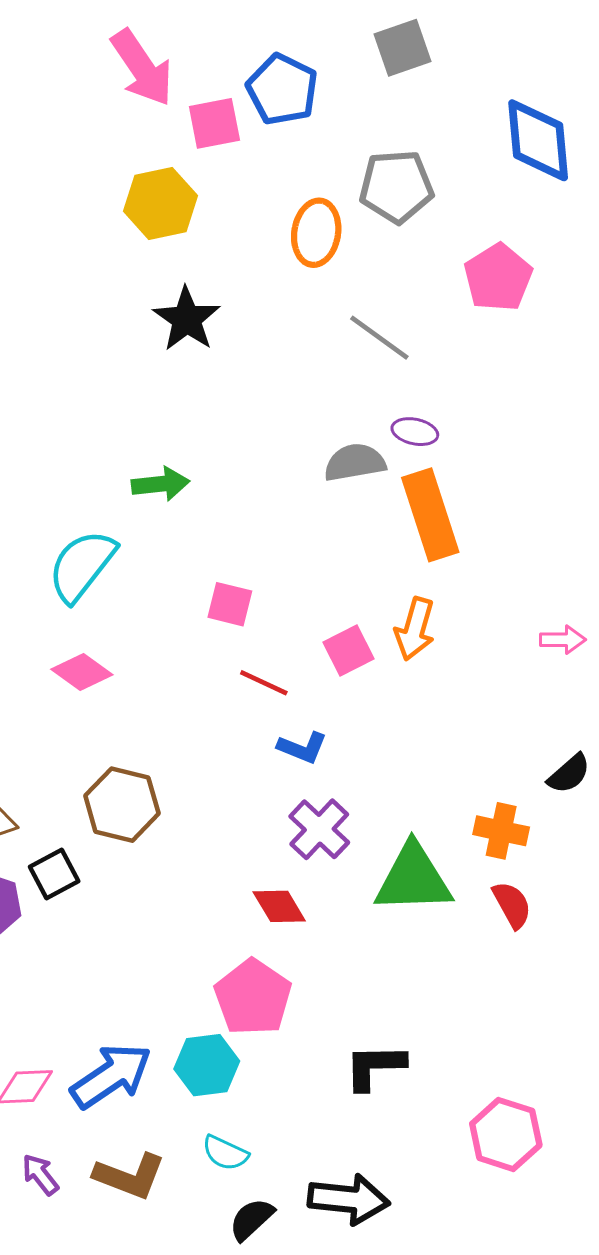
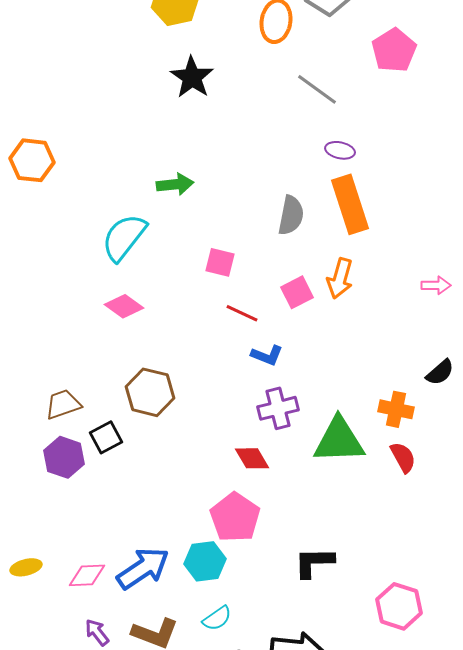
gray semicircle: (355, 462) -> (291, 215), moved, turned 111
purple cross: (319, 829) -> (278, 408), turned 33
cyan semicircle: (225, 1153) -> (217, 618), turned -60

